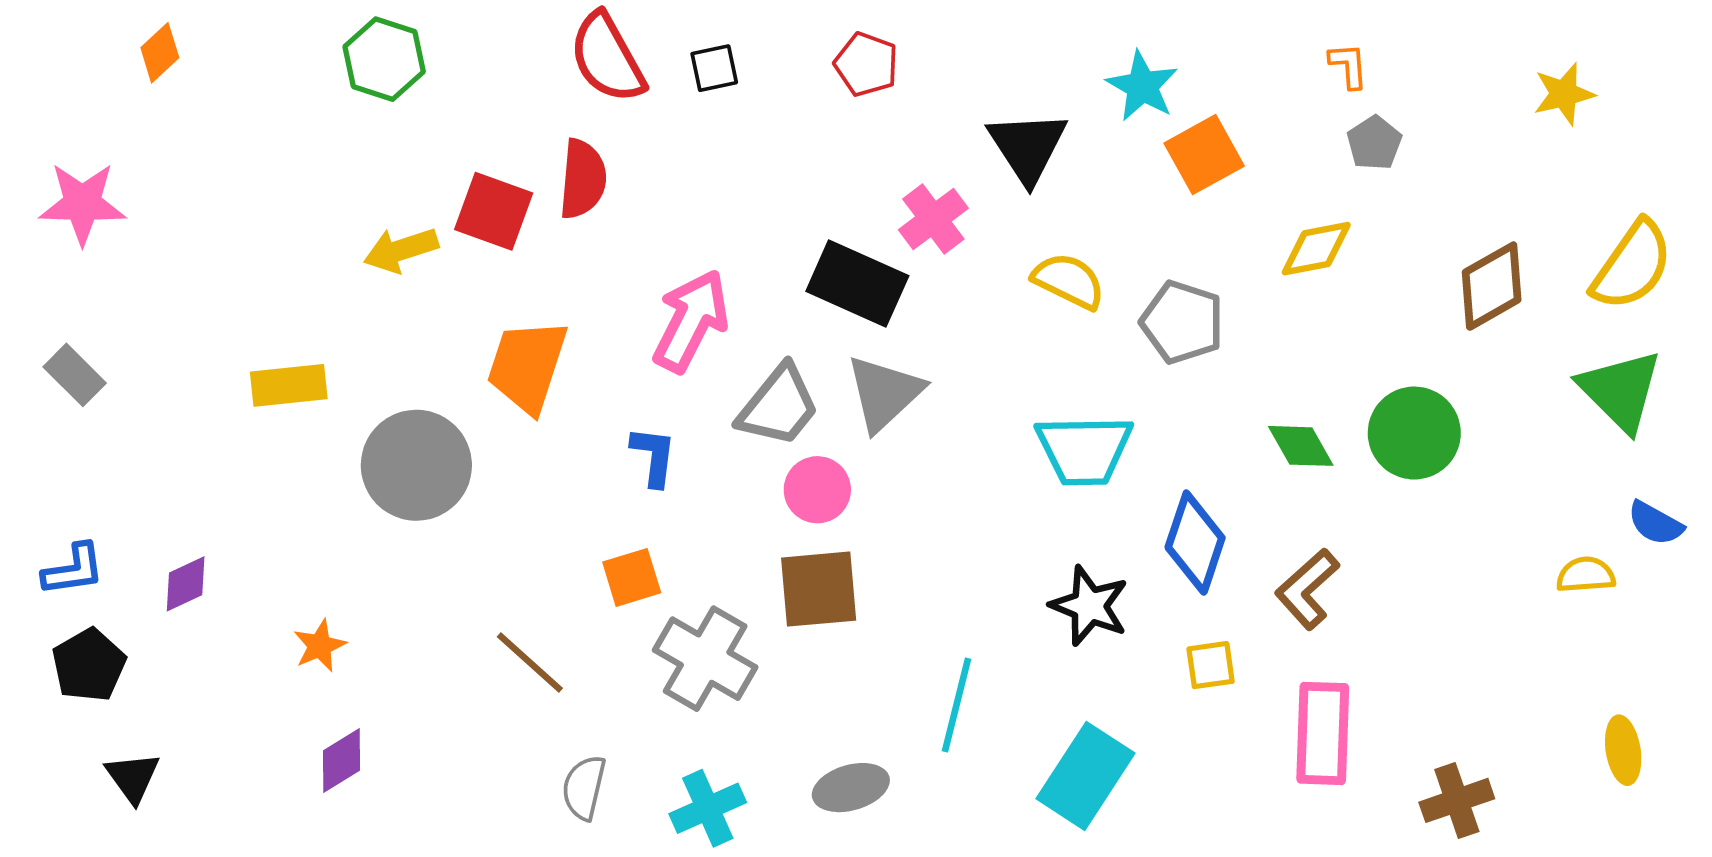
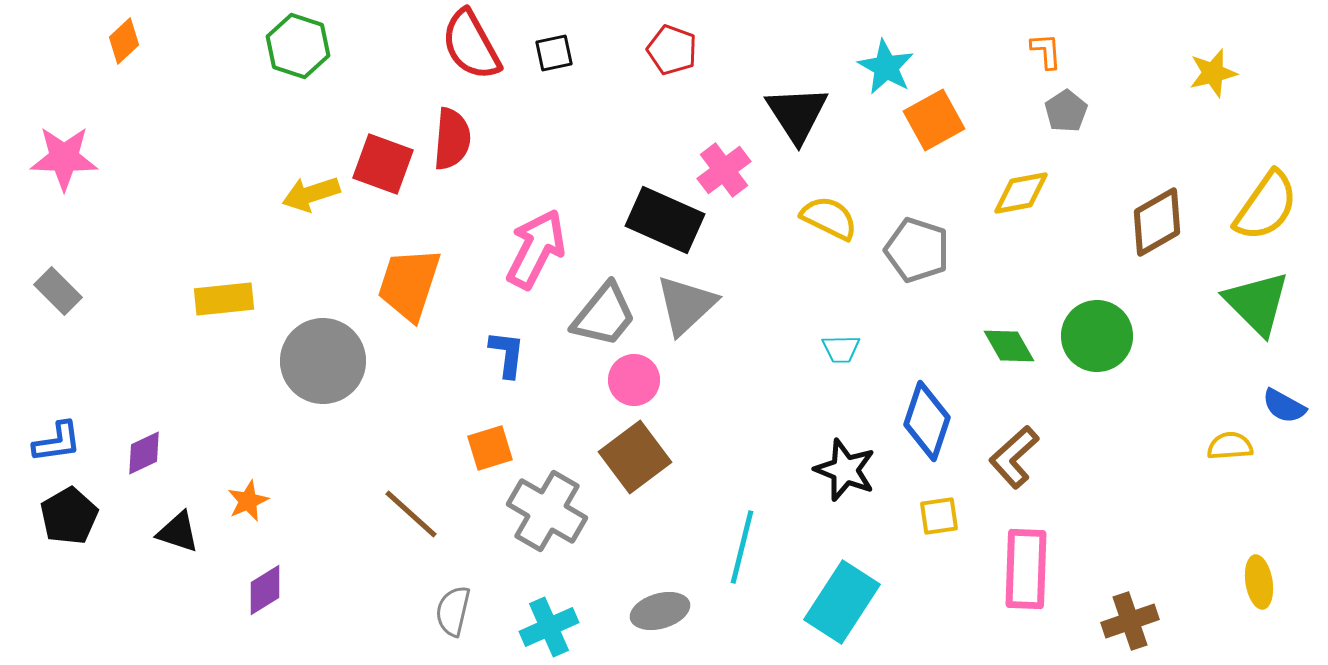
cyan trapezoid: (1084, 450) -> (841, 349), size x0.5
brown square: (819, 589) -> (635, 457), turned -32
black triangle: (133, 777) -> (178, 532), moved, turned -36

